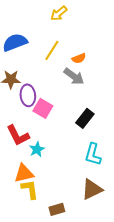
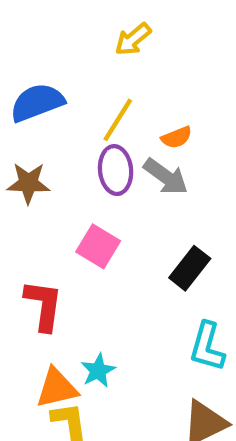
purple ellipse: (28, 95) -> (116, 170), moved
red L-shape: (18, 135) -> (44, 305), turned -145
cyan star: (37, 149) -> (98, 371), moved

